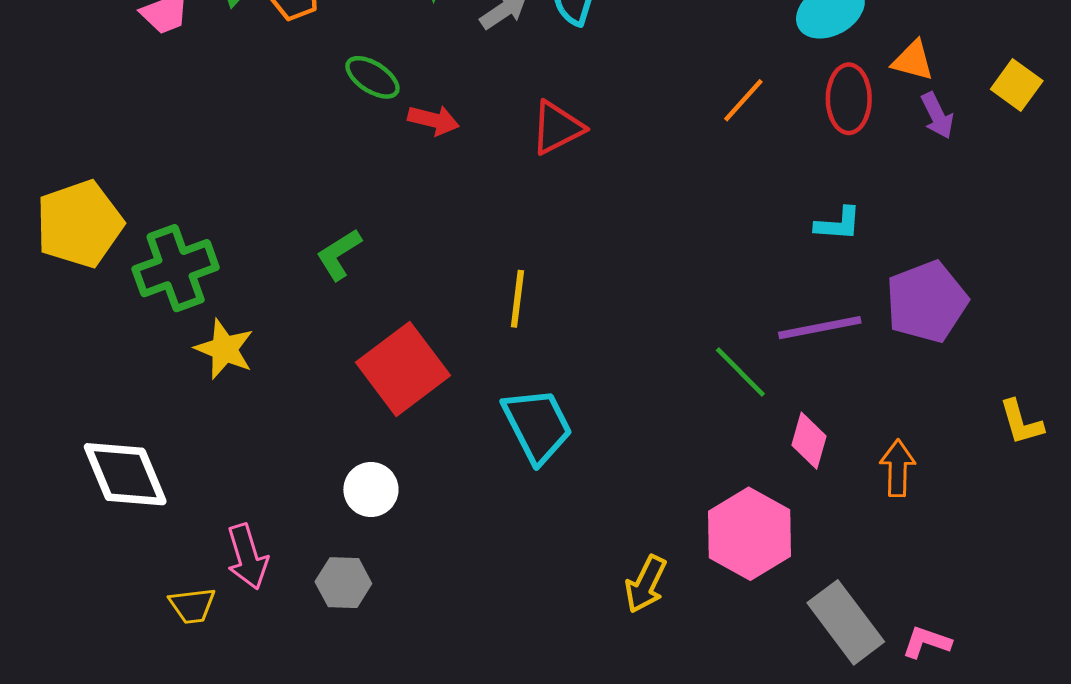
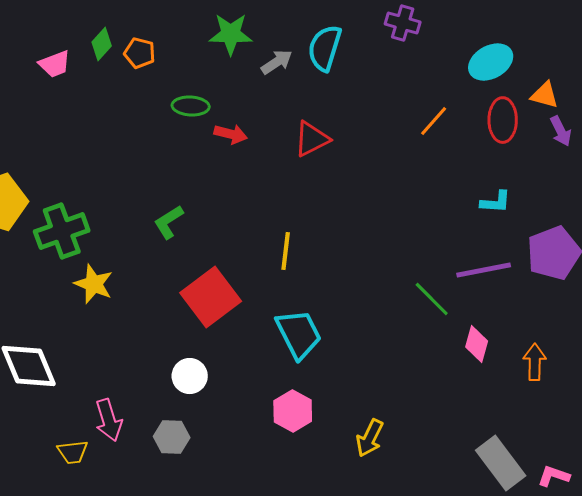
green ellipse: (372, 77) -> (191, 106), turned -30
pink hexagon: (750, 534) -> (293, 411), moved, size x0.7

